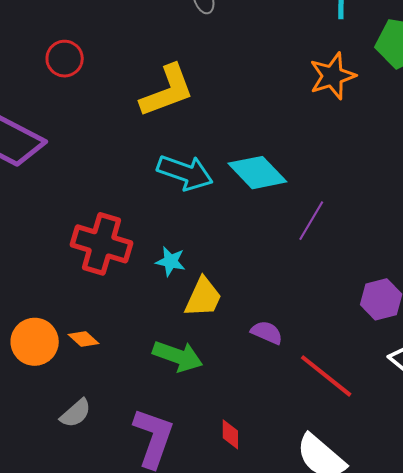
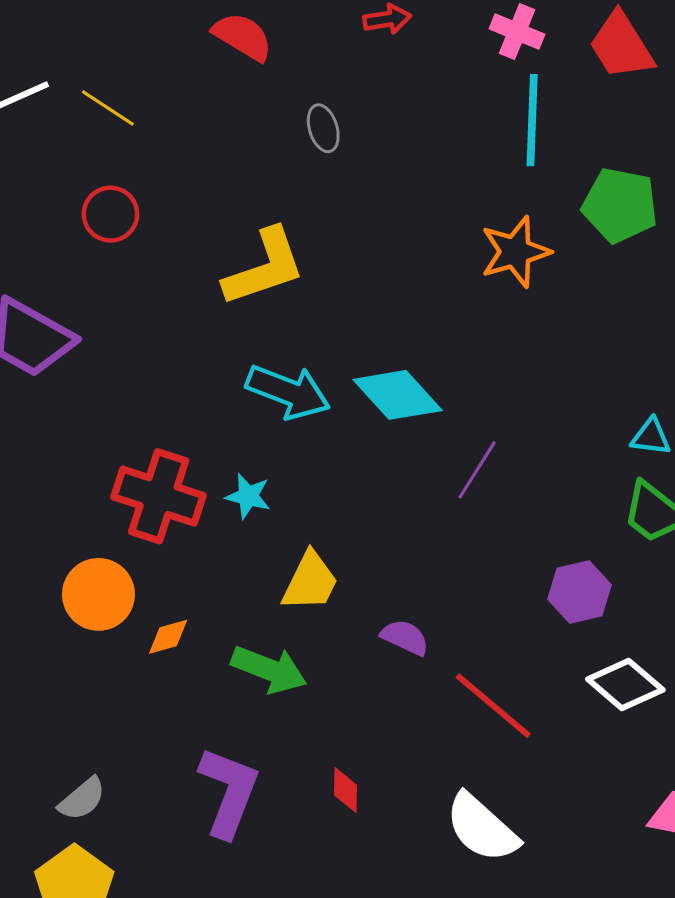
cyan star: (170, 261) -> (248, 496), moved
orange diamond: (84, 339) -> (168, 637), moved, turned -60
orange circle: (35, 342) -> (98, 594), moved
gray semicircle: (76, 413) -> (82, 799), moved

